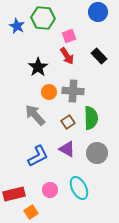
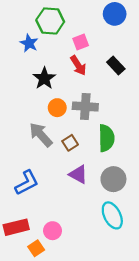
blue star: (17, 26) -> (29, 43), moved
brown square: (68, 122) -> (70, 143), moved
blue L-shape: (38, 156) -> (27, 183), moved
cyan ellipse: (79, 188) -> (112, 215), moved
pink circle: (50, 190) -> (53, 231), moved

